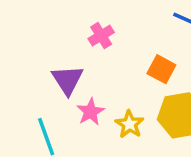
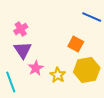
pink cross: (101, 36) -> (21, 29), moved

